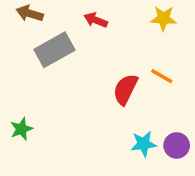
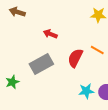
red arrow: (96, 20) -> (50, 34), moved
gray rectangle: (54, 50) -> (41, 64), moved

